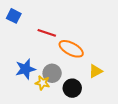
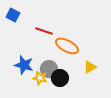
blue star: (25, 69) -> (24, 65), turned 30
black circle: (72, 88) -> (60, 78), moved

